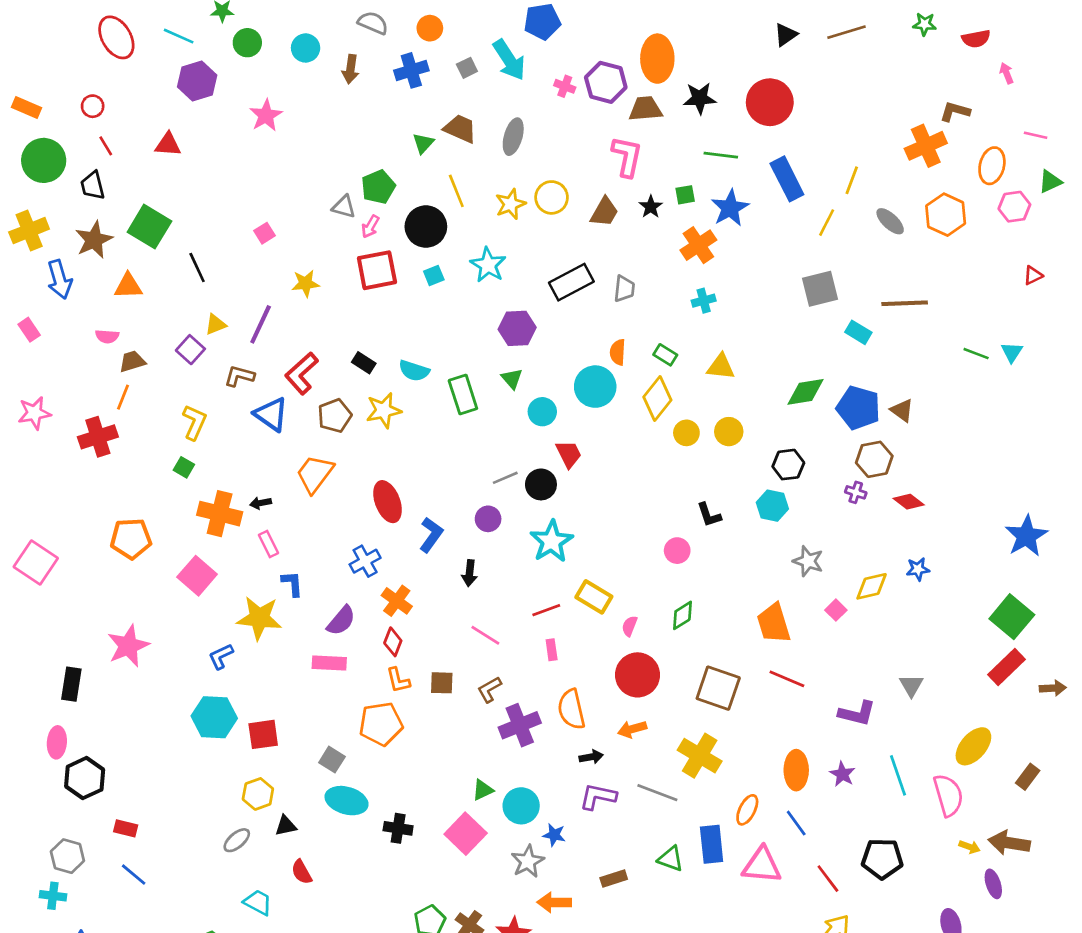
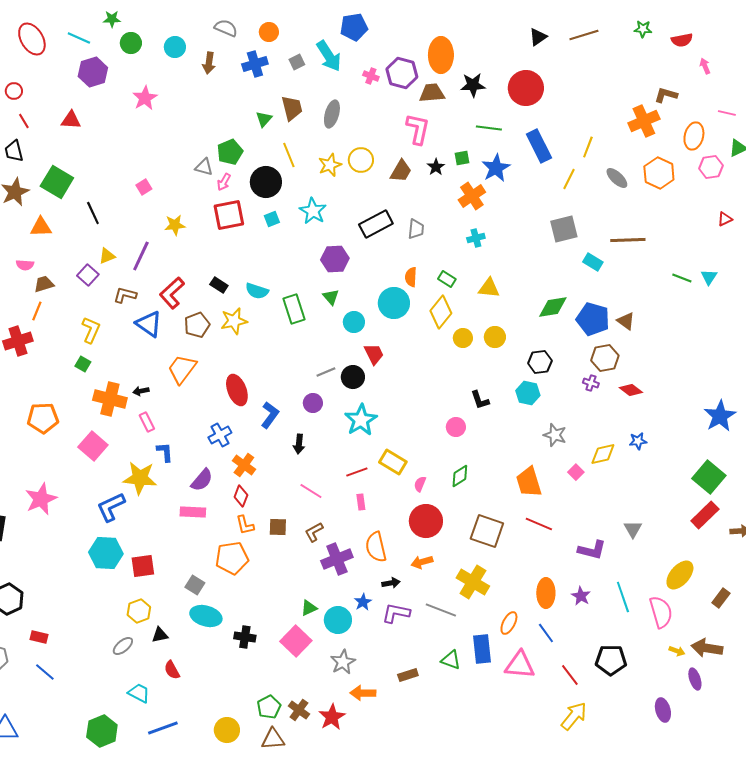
brown trapezoid: (460, 129) -> (292, 108), turned 52
blue L-shape: (221, 656) -> (111, 507), size x1.5
blue star: (554, 835) -> (363, 602), moved, turned 30

